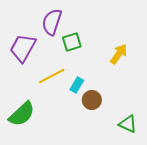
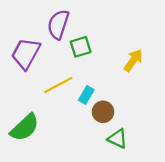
green triangle: (128, 124) -> (118, 139), moved

